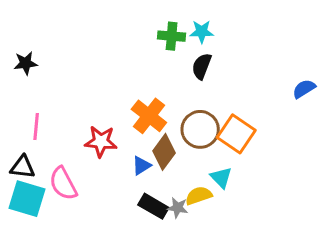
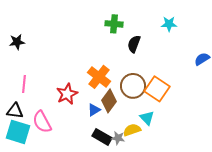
cyan star: (202, 32) -> (169, 24), moved
red star: (101, 141) -> (67, 94), turned -30

